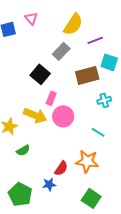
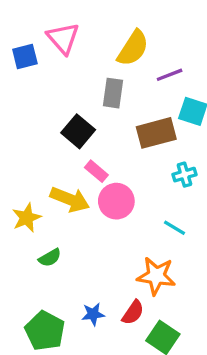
pink triangle: (31, 18) -> (63, 38), size x1.5
gray rectangle: (61, 51) -> (113, 93), turned -36
pink rectangle: (51, 98) -> (96, 171), turned -72
red semicircle: (61, 168) -> (133, 312), moved

